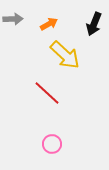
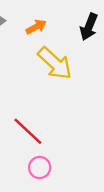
red line: (47, 93) -> (28, 131), moved

